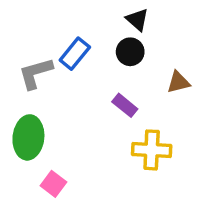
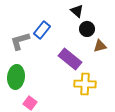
black circle: (130, 52) -> (87, 29), moved
purple rectangle: (125, 105) -> (70, 59), size x1.6

